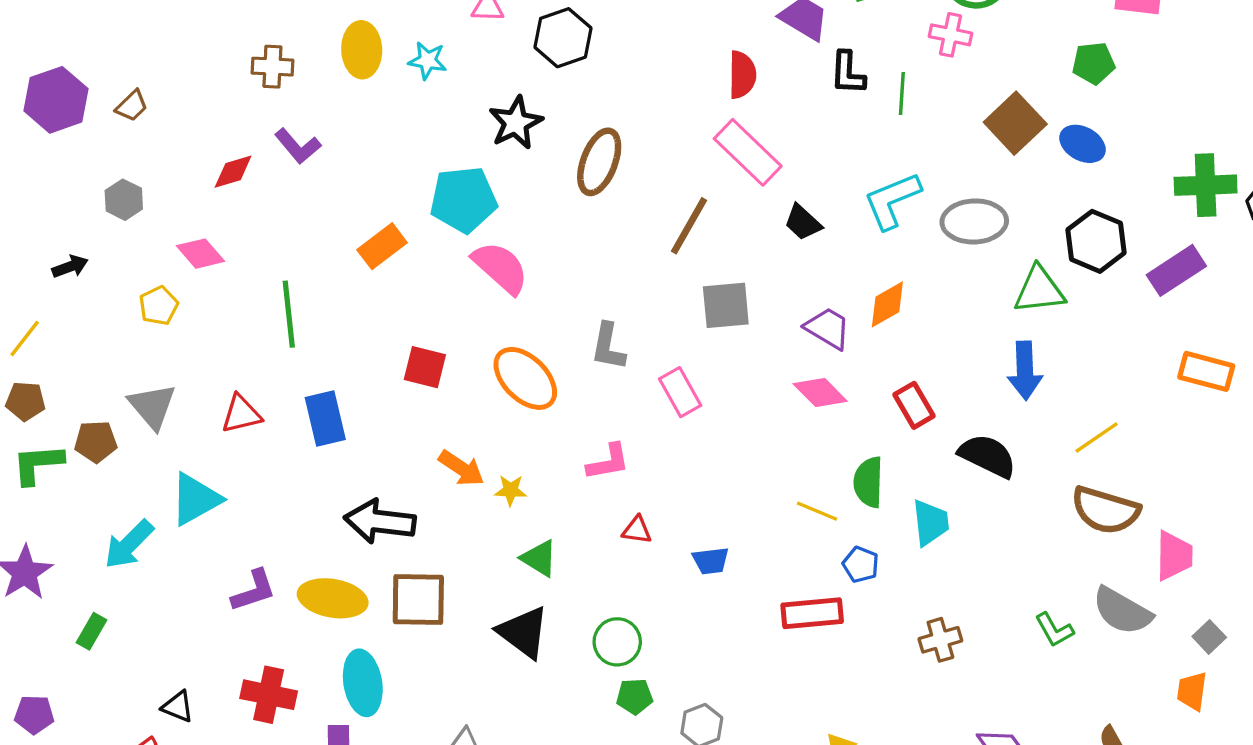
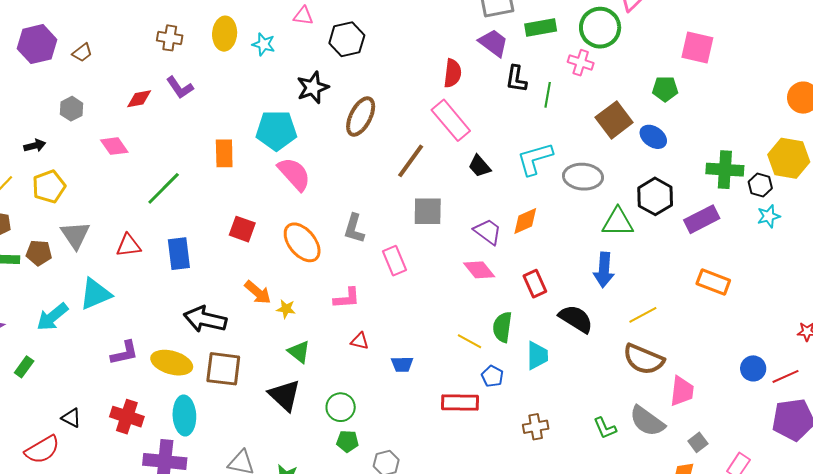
orange rectangle: (382, 246) -> (224, 153), turned -60
yellow pentagon: (159, 306) -> (49, 187), moved, size x1.4
green line: (289, 314) -> (164, 188), turned 45

